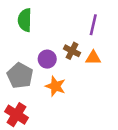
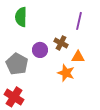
orange triangle: (93, 58) -> (78, 57), moved
orange star: (55, 86) -> (66, 73), moved

